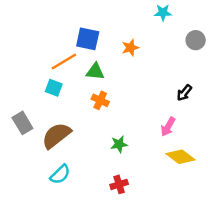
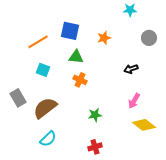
gray circle: (196, 40) -> (149, 38), moved
orange line: (64, 61) -> (38, 42), moved
black arrow: (184, 93) -> (131, 69), moved, turned 32

